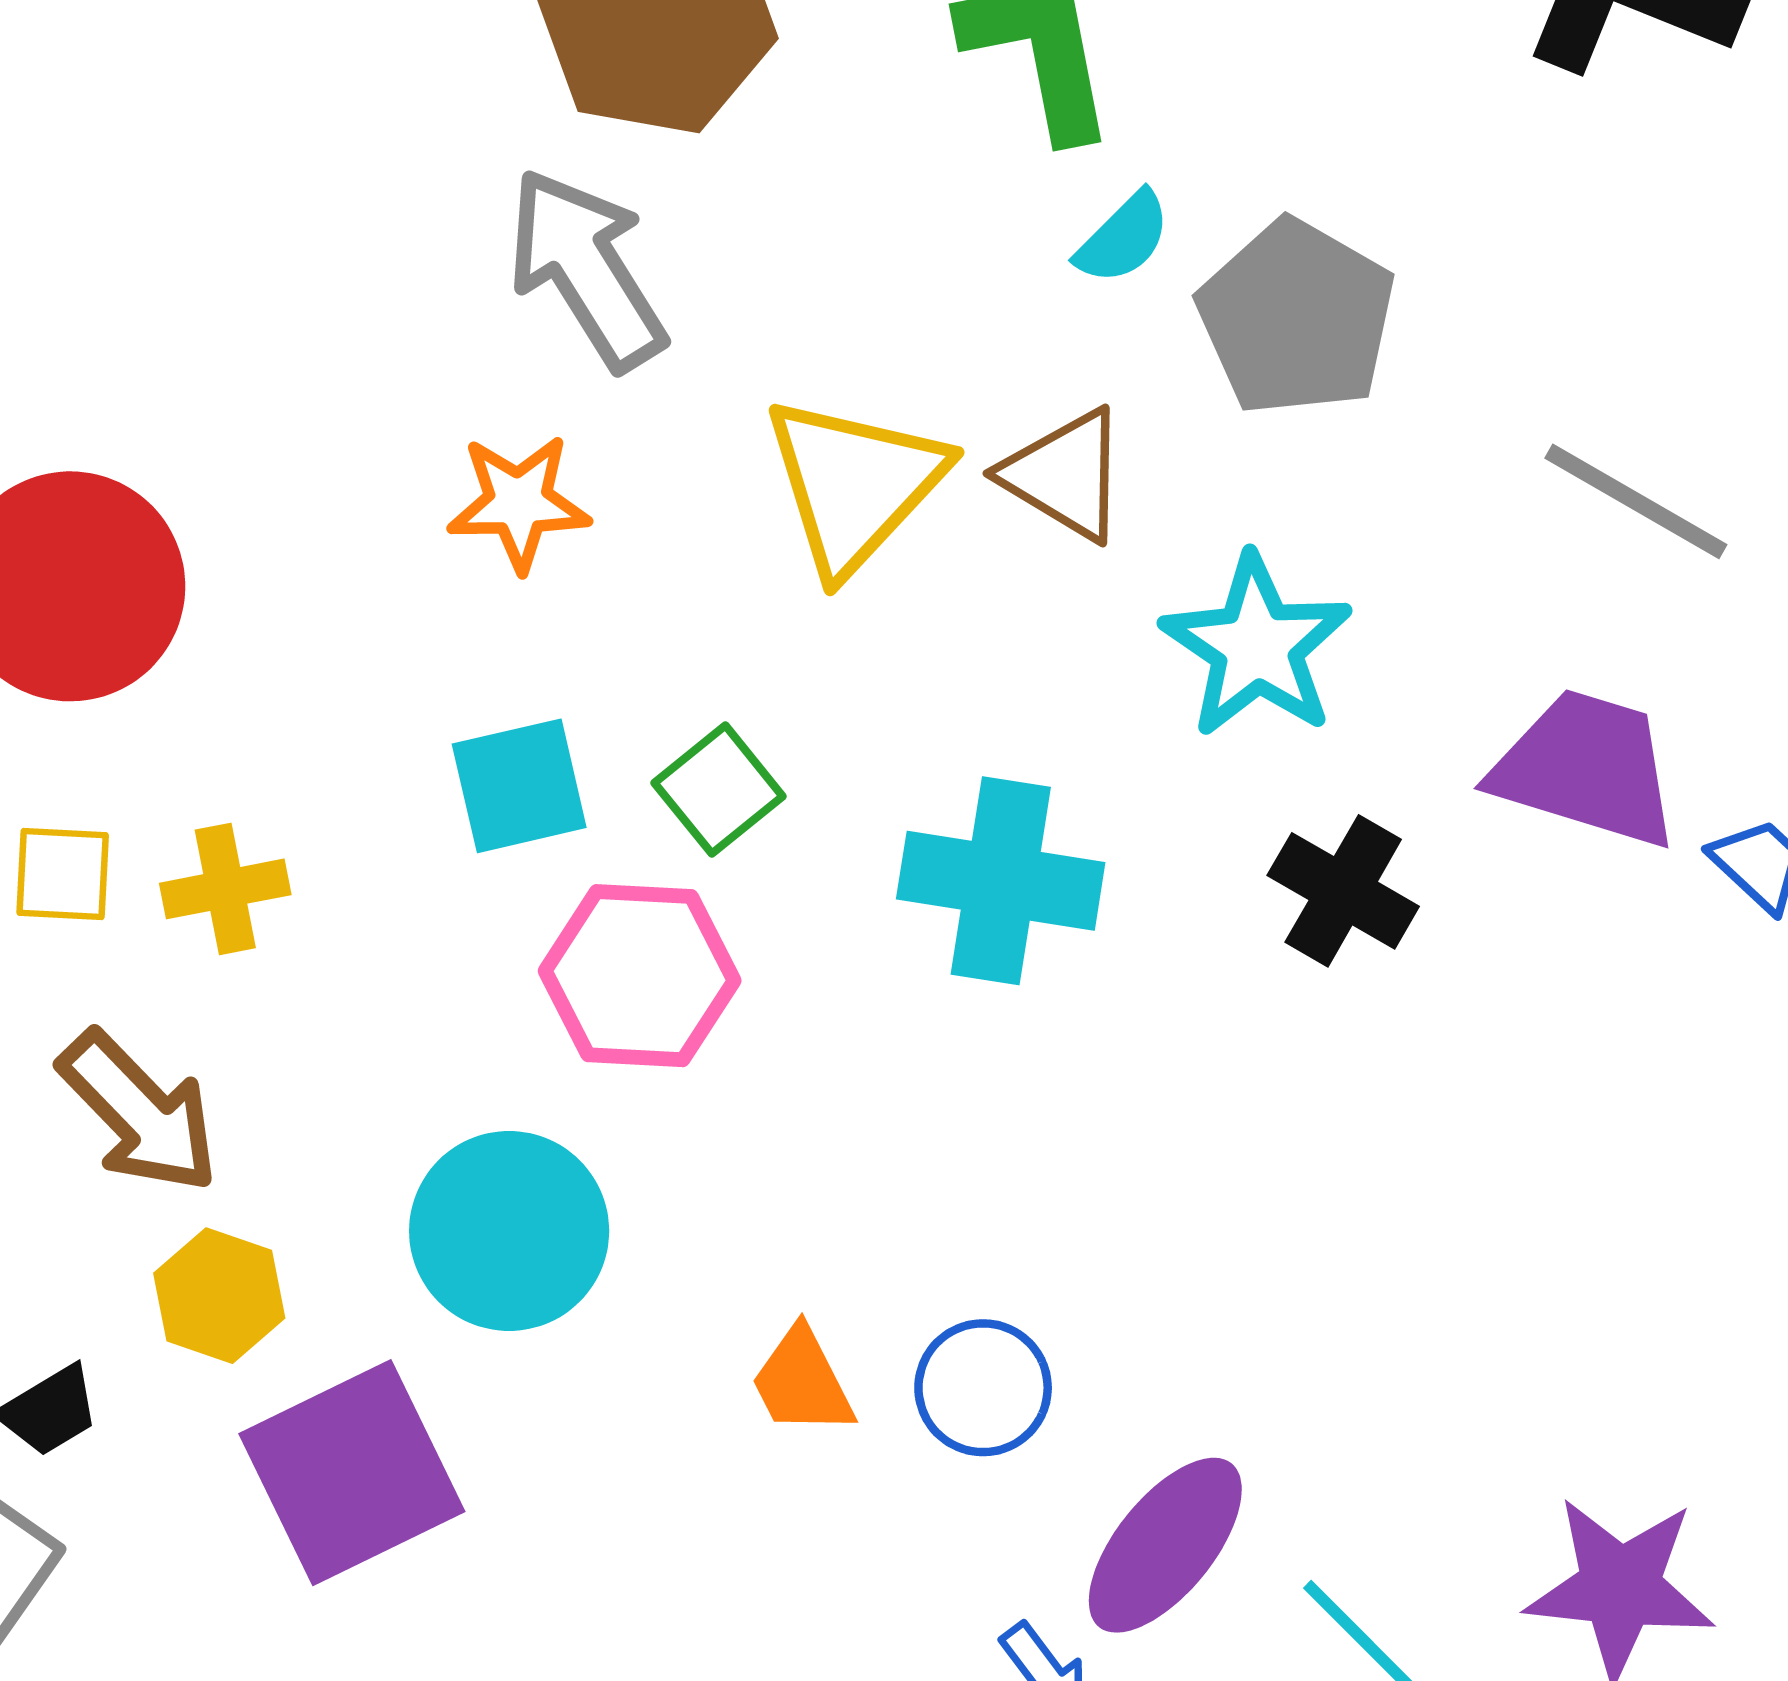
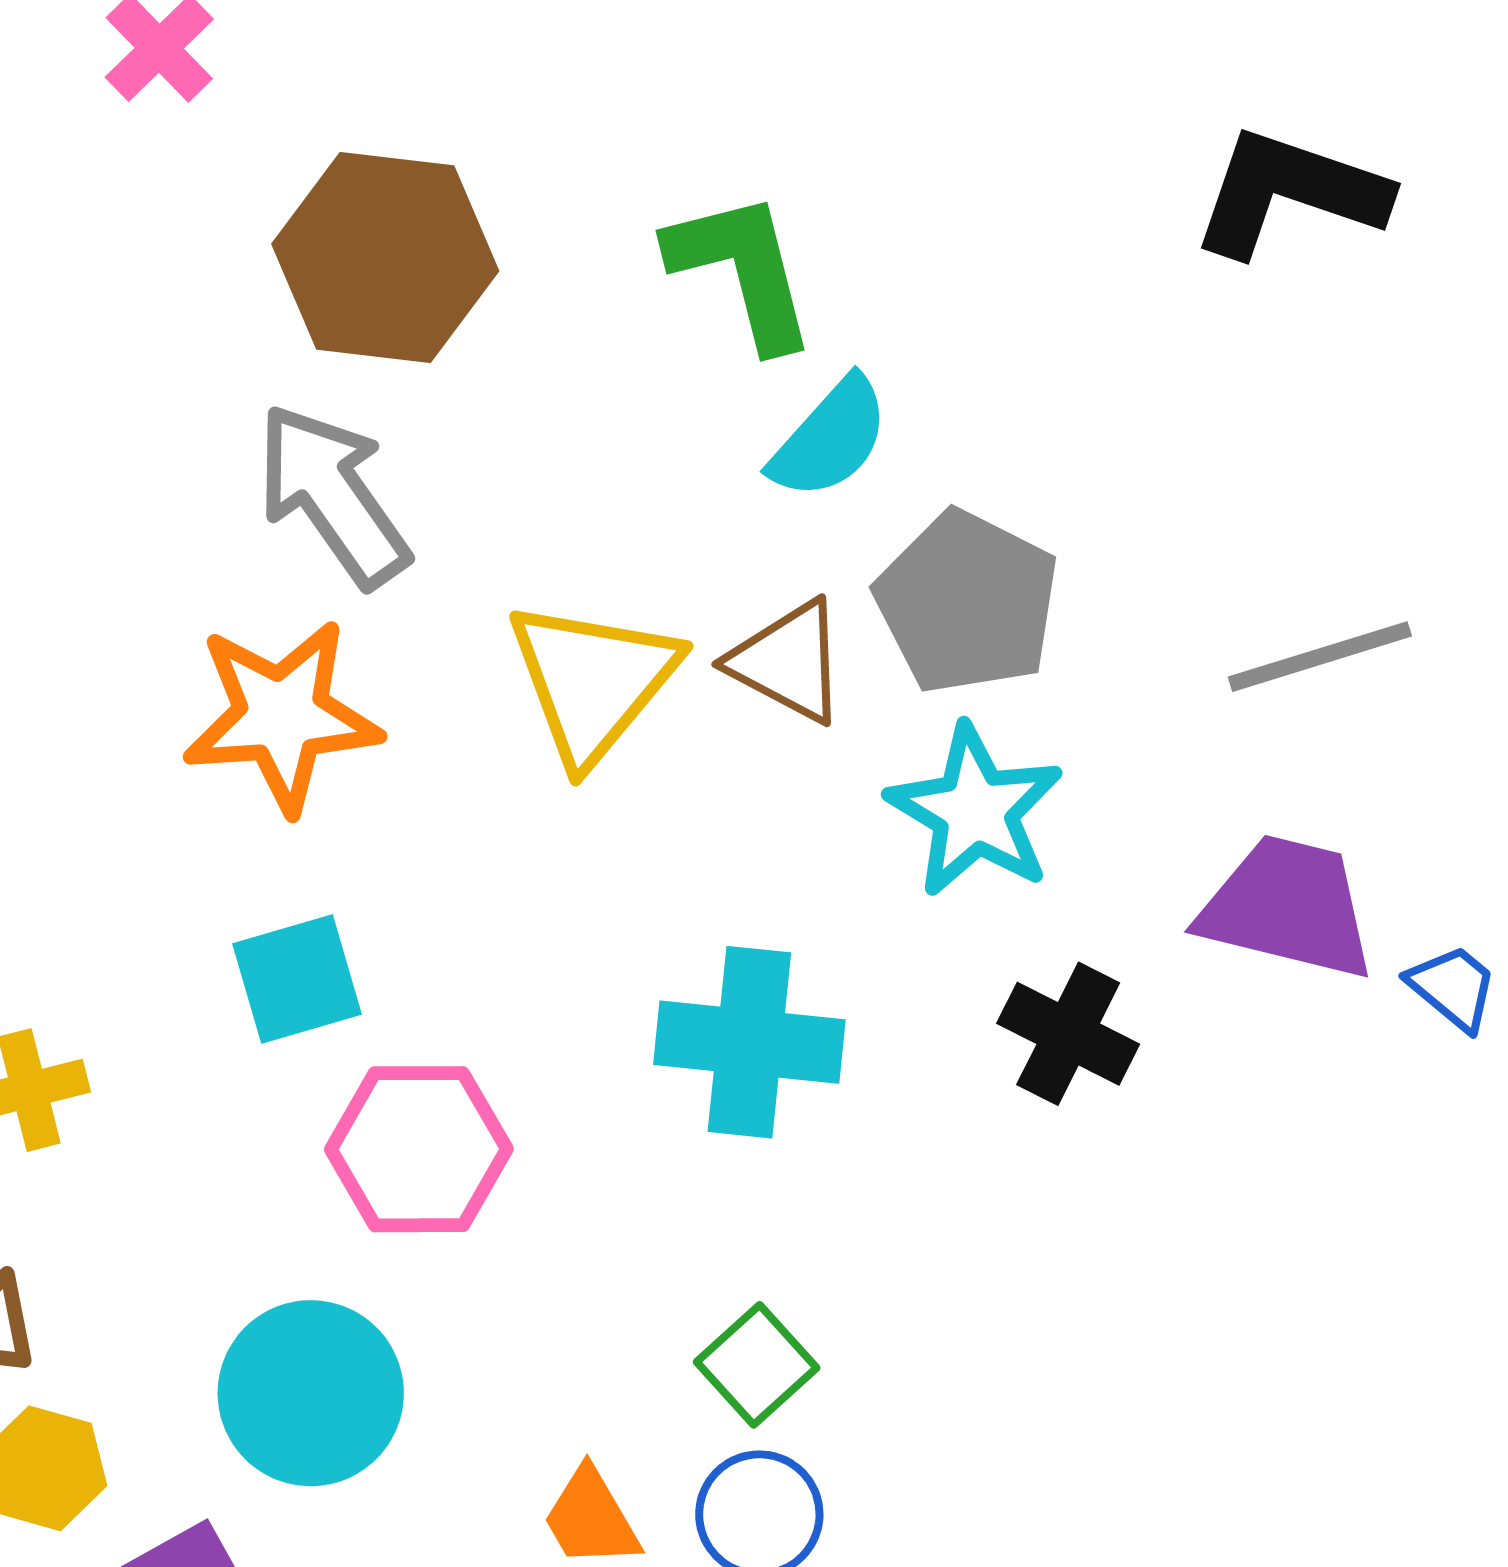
cyan semicircle: (1123, 238) -> (830, 438), size x1.4
gray pentagon: (1296, 318) -> (967, 602), moved
gray line: (1636, 501) -> (1320, 657), turned -44
orange star: (519, 503) -> (282, 716), size x1.5
green square: (719, 790) -> (757, 1365), moved

